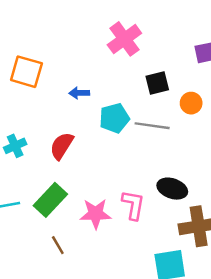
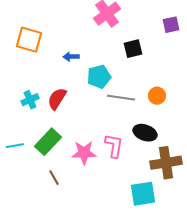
orange circle: (191, 103) -> (157, 96), moved
gray line: (152, 126) -> (121, 98), moved
cyan cross: (15, 146) -> (30, 100), moved

